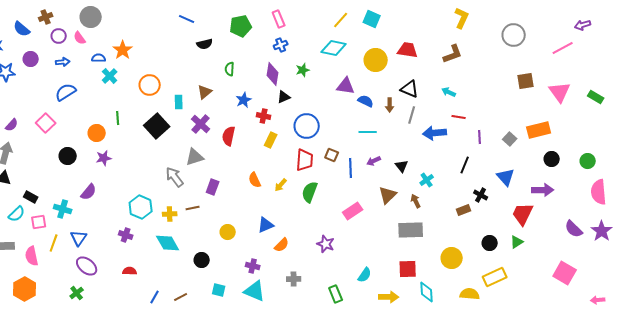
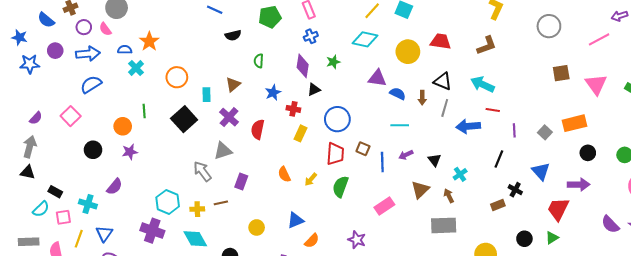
blue arrow: (63, 62) -> (88, 54), size x1.6
cyan arrow: (449, 92) -> (483, 84), size x1.6
purple cross: (126, 235) -> (152, 231), size x1.6

